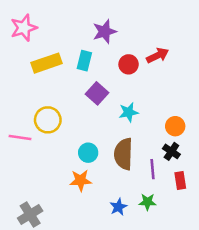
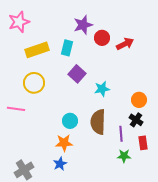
red circle: (129, 64) -> (102, 38), moved
yellow circle: (48, 120) -> (34, 83), moved
green star: (147, 202) -> (124, 156), moved
blue star: (118, 207) -> (60, 164), moved

